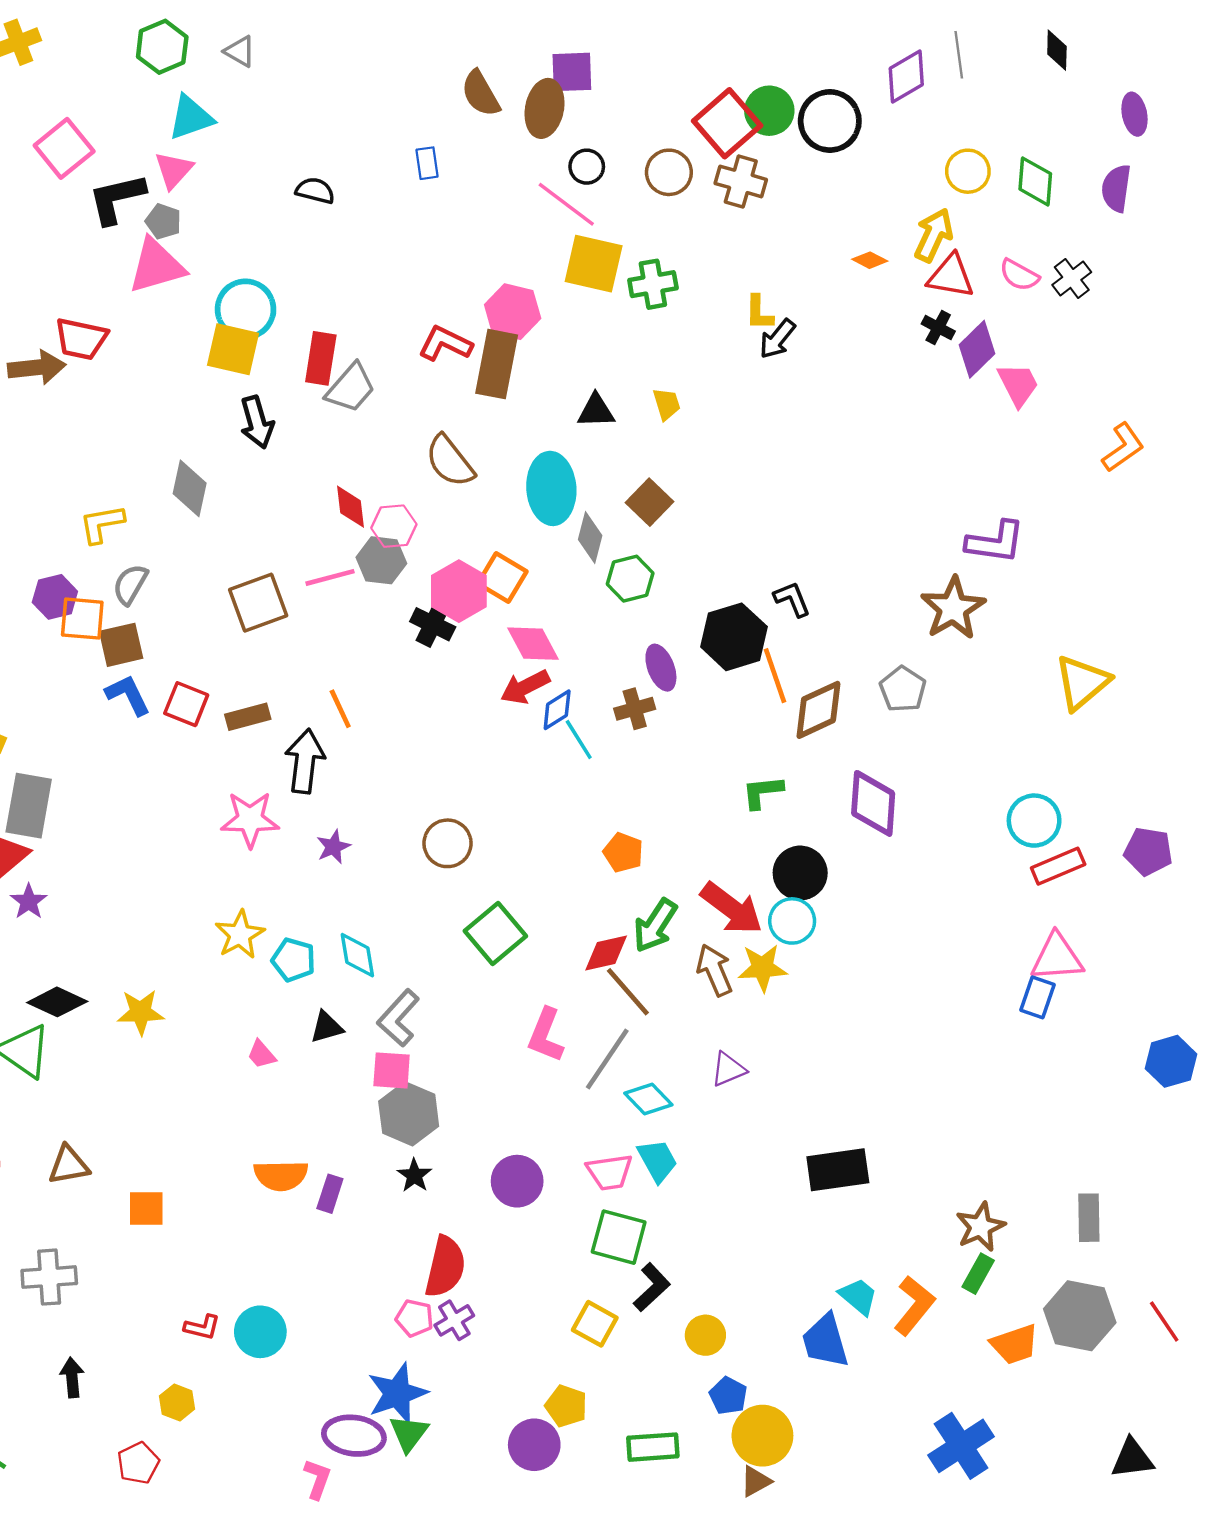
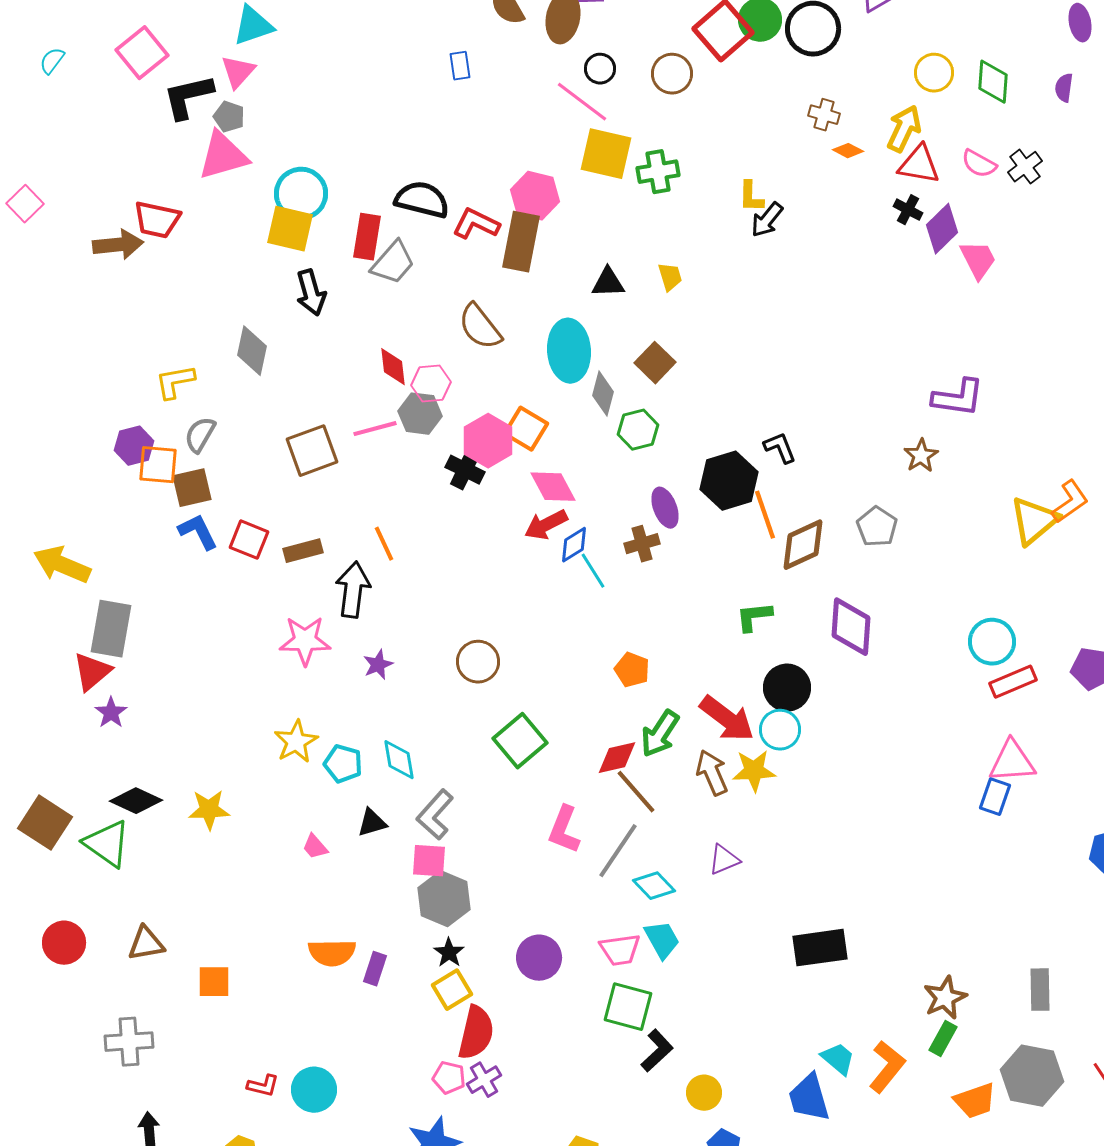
brown cross: (741, 181) -> (824, 115), moved, size x0.7
purple semicircle: (1116, 188) -> (1064, 88), size x0.7
black semicircle: (315, 191) -> (422, 200), moved, size x1.6
orange L-shape: (1123, 447) -> (1070, 502), moved
brown star: (953, 608) -> (921, 456), size x0.6
yellow square: (595, 1324) -> (452, 990), moved, turned 30

